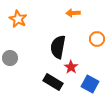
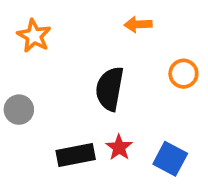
red star: (71, 67) -> (119, 147), moved
black rectangle: (53, 82) -> (76, 155), moved, turned -42

